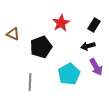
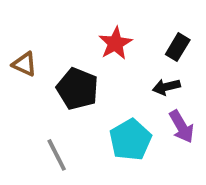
black pentagon: (41, 47) -> (77, 89), turned -30
gray line: (30, 82) -> (57, 155), turned -30

